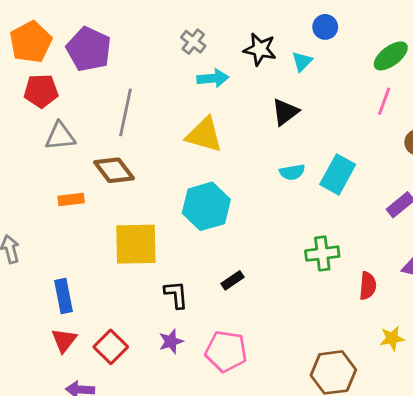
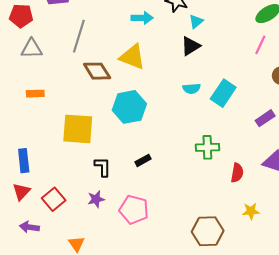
cyan triangle: (302, 61) -> (196, 22), moved
brown diamond: (114, 170) -> (97, 71), moved

